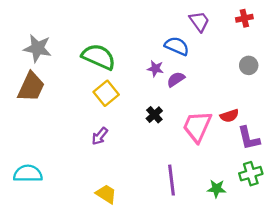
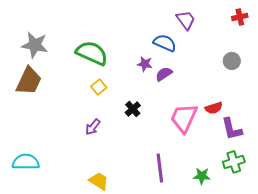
red cross: (244, 18) -> (240, 17), moved
yellow square: (106, 93) -> (99, 87), size x0.7
black cross: (154, 115) -> (133, 109), moved

